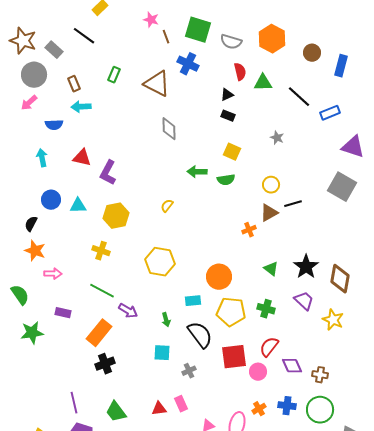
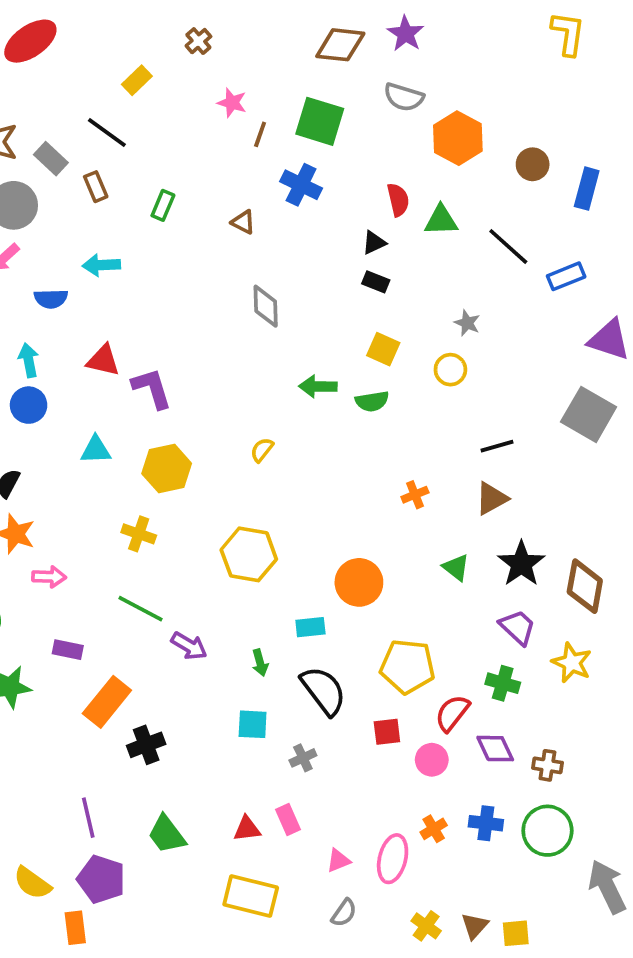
brown line: (166, 37) -> (260, 134), turned 40
gray semicircle: (231, 42) -> (404, 97), moved
brown rectangle: (74, 84) -> (96, 187), moved
brown triangle: (157, 84) -> (243, 222), size x0.5
purple L-shape: (108, 173) -> (152, 388), turned 135
yellow circle: (271, 185) -> (450, 370), moved
blue circle: (51, 200) -> (29, 405), moved
brown triangle: (269, 213) -> (491, 498), moved
green cross: (266, 309) -> (503, 683), moved
yellow pentagon: (231, 312) -> (407, 666), moved
orange rectangle: (99, 333) -> (107, 702), moved
red square: (234, 357) -> (387, 732), size x0.6

